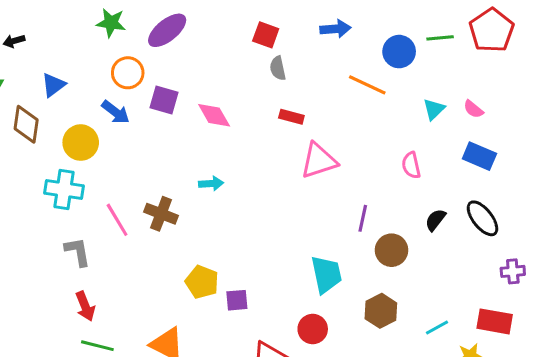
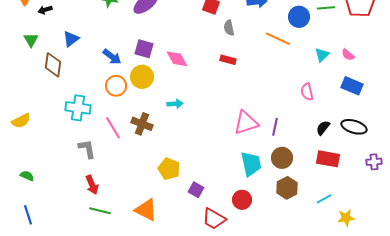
gray semicircle: (278, 68) -> (229, 28), moved
orange circle: (128, 73) -> (116, 86), moved
yellow circle: (81, 143) -> (142, 77), moved
pink triangle: (319, 161) -> (246, 123), moved
black ellipse: (482, 218) -> (354, 127), turned -35
brown circle: (392, 250) -> (282, 158), moved
purple square: (237, 300) -> (196, 190), moved, turned 35
red rectangle: (495, 321) -> (328, 159), moved

